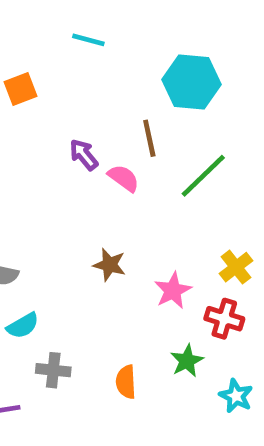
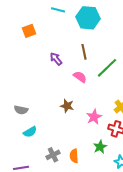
cyan hexagon: (191, 82) -> (88, 18), moved
pink semicircle: (124, 178) -> (80, 77), moved
gray cross: (53, 370) -> (53, 155), moved, turned -32

